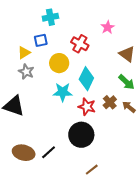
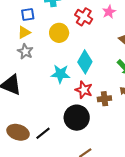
blue square: (41, 40) -> (28, 15), moved
red cross: (80, 44) -> (84, 17), moved
yellow circle: (59, 63) -> (59, 33), moved
brown cross: (110, 102) -> (104, 99), moved, turned 32

